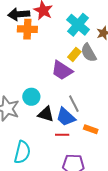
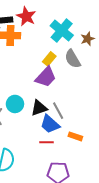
yellow rectangle: (74, 54) -> (49, 59), moved
purple trapezoid: (62, 70) -> (46, 77), turned -80
black triangle: (46, 114) -> (39, 108), moved, turned -36

